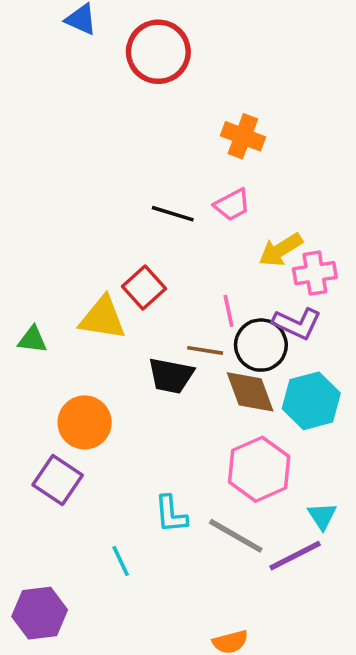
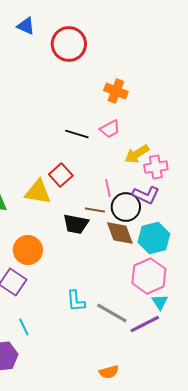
pink hexagon: (259, 469) -> (149, 276), moved
cyan line: (121, 561) -> (24, 327), moved

